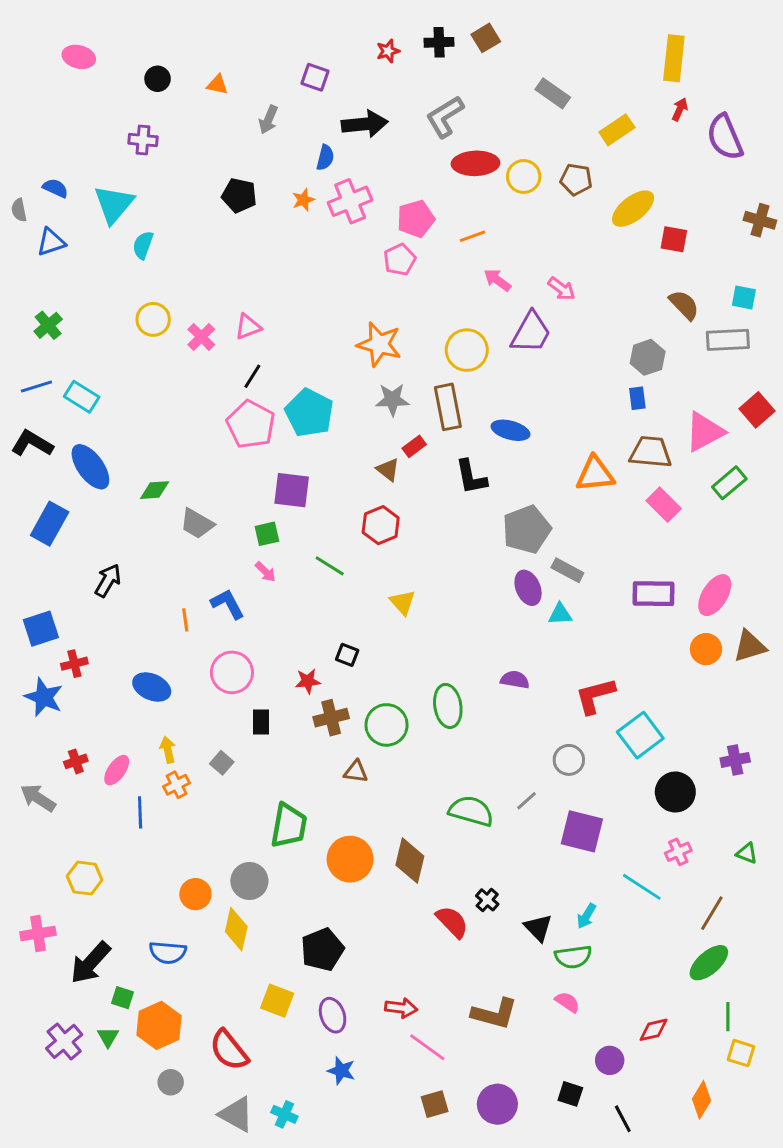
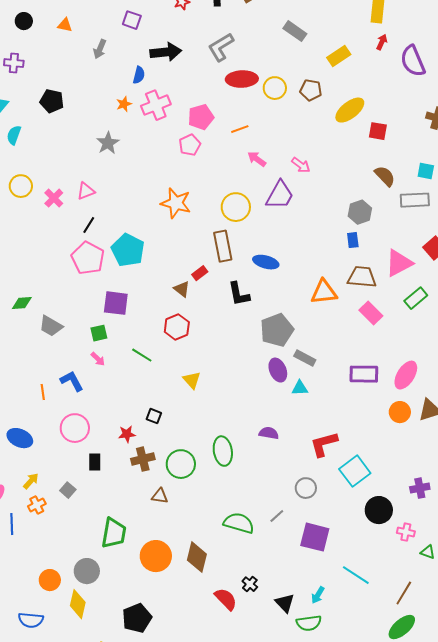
black pentagon: (239, 195) -> (52, 101), moved
gray star: (392, 400) -> (108, 143), moved, turned -30
yellow arrow: (168, 750) -> (31, 481), turned 54
pink cross: (678, 852) -> (406, 532), moved, turned 36

